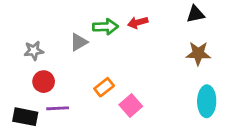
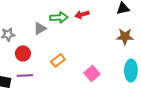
red circle: (44, 82) -> (23, 53), moved
pink square: (131, 105) -> (92, 73), moved

